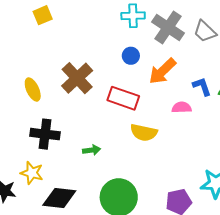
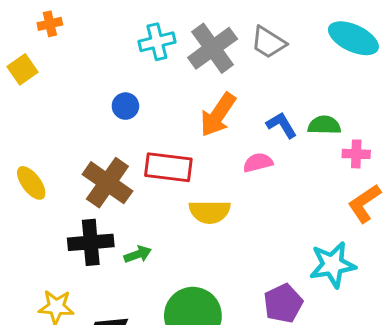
gray cross: (168, 28) -> (213, 48), turned 32
blue circle: (131, 56) -> (125, 106), moved
brown cross: (77, 78) -> (107, 183), moved
black cross: (45, 134) -> (91, 242), moved

